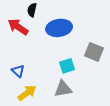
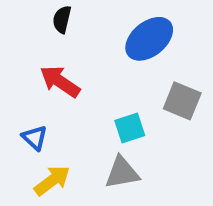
red arrow: (18, 27) -> (60, 81), moved
blue ellipse: (59, 28) -> (149, 39), moved, turned -30

